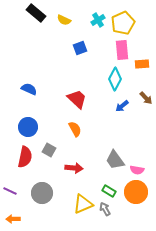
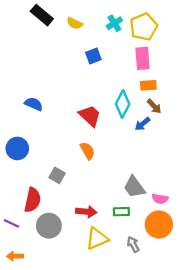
orange rectangle: (142, 64) -> (148, 85), moved
cyan diamond: (115, 79) -> (123, 104), moved
brown arrow: (146, 98) -> (154, 106), moved
blue circle: (28, 127) -> (17, 148), moved
red semicircle: (25, 157) -> (32, 200), moved
red arrow: (74, 168) -> (86, 212), moved
green rectangle: (109, 191) -> (121, 212), moved, turned -32
gray arrow: (105, 209) -> (133, 244), moved

